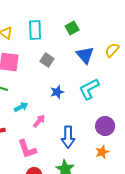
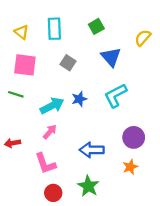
yellow semicircle: (112, 50) -> (143, 38), moved
cyan arrow: (21, 107) -> (52, 106), moved, size x1.5
pink arrow: (39, 121) -> (50, 132), moved
blue arrow: (68, 137) -> (92, 150), turned 90

